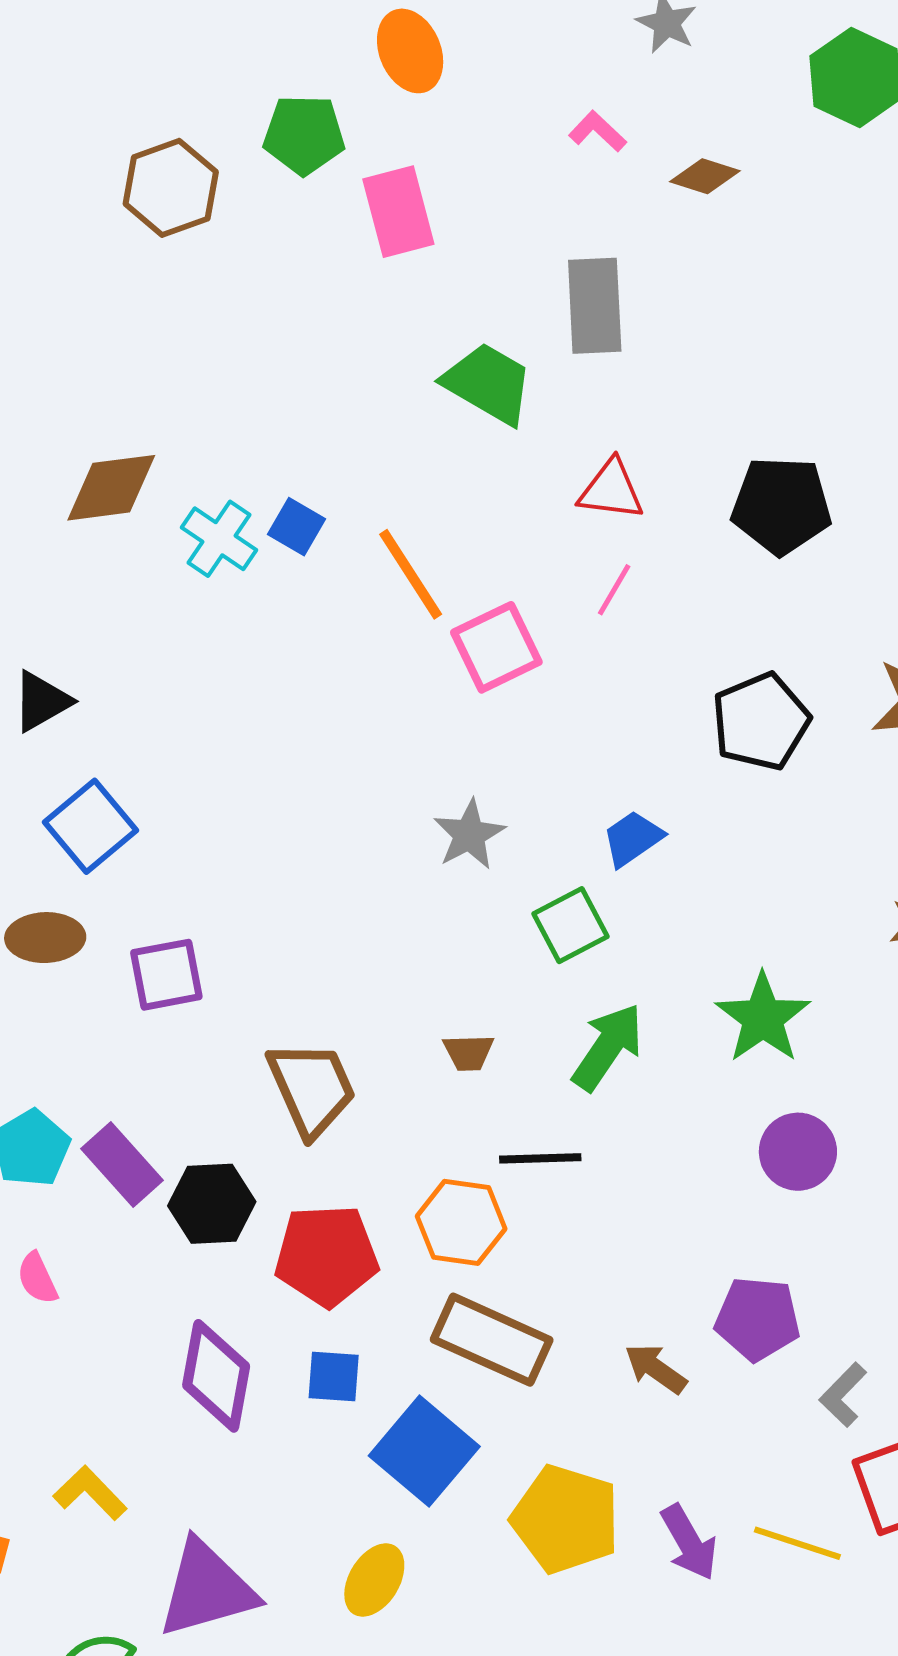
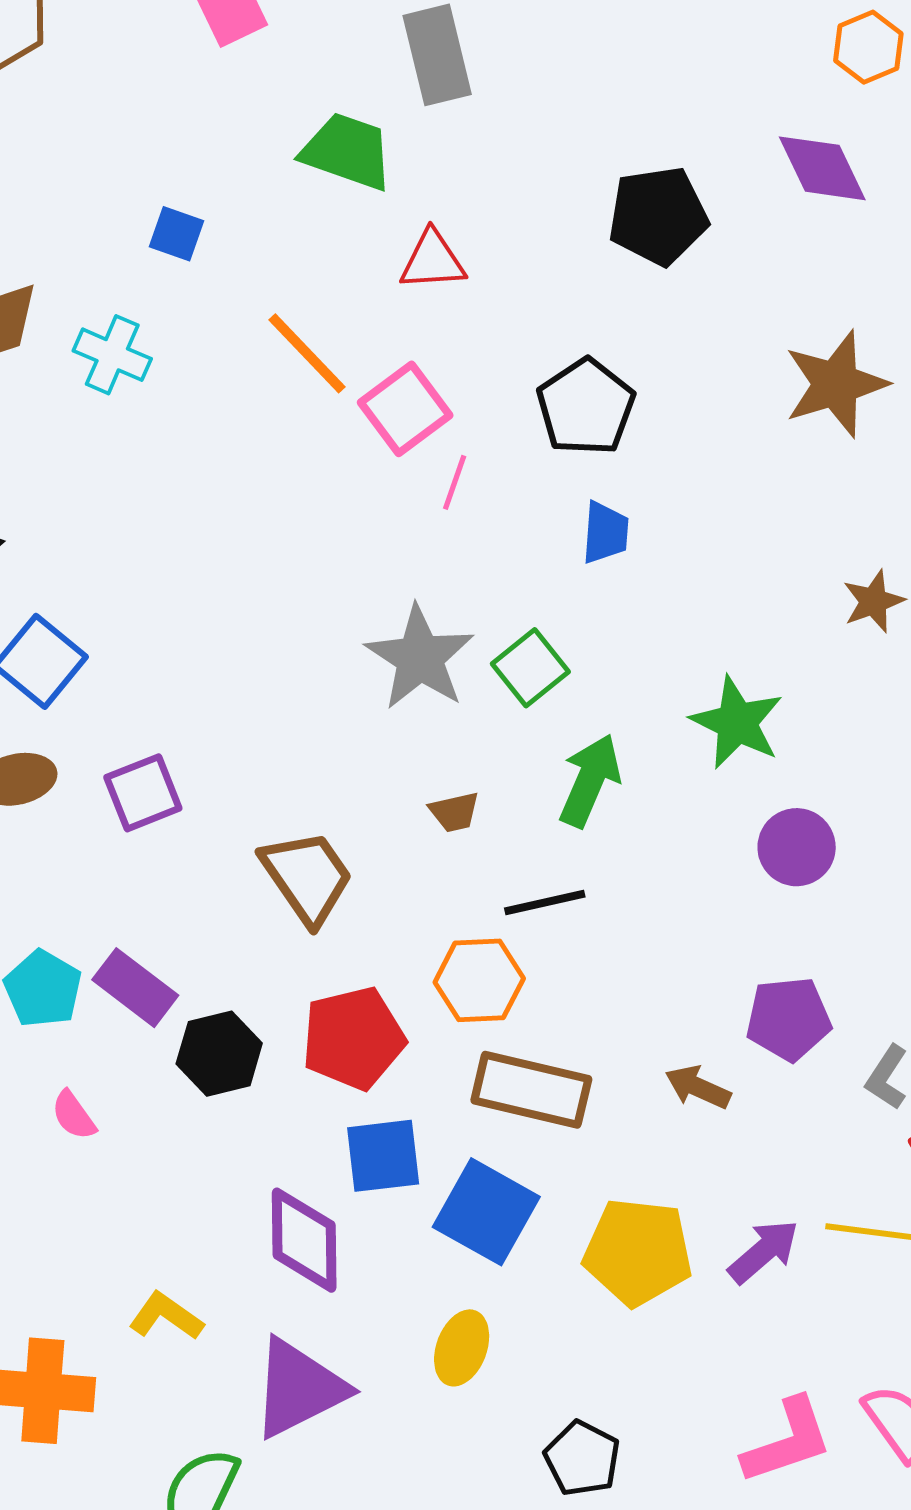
red triangle: (611, 490) -> (432, 260), moved
blue square: (296, 527) -> (177, 234), moved
pink line: (614, 590) -> (455, 482), moved
black pentagon: (761, 722) -> (586, 407), moved
gray star: (469, 835) -> (420, 658), moved, size x1.5
blue trapezoid: (633, 838) -> (605, 533), moved, turned 140
black hexagon: (212, 1204) -> (219, 1054), moved
purple diamond: (216, 1376) -> (304, 1240), moved
blue square: (334, 1377) -> (383, 1156), size x1.4
purple arrow: (689, 1542) -> (764, 1251), turned -90

